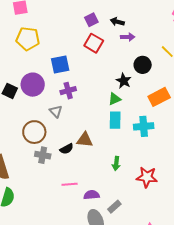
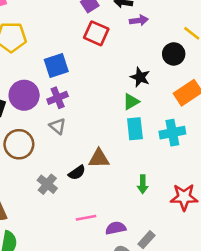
black circle: (143, 65) -> (174, 54), moved
purple cross: (68, 91) -> (58, 98), moved
brown circle: (34, 132) -> (19, 144), moved
gray cross: (43, 155) -> (47, 184), turned 35

